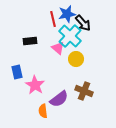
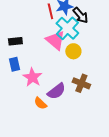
black rectangle: (30, 41) -> (15, 41), moved
pink triangle: (58, 48) -> (55, 40), size x1.5
orange semicircle: (43, 111) -> (40, 103), turned -40

